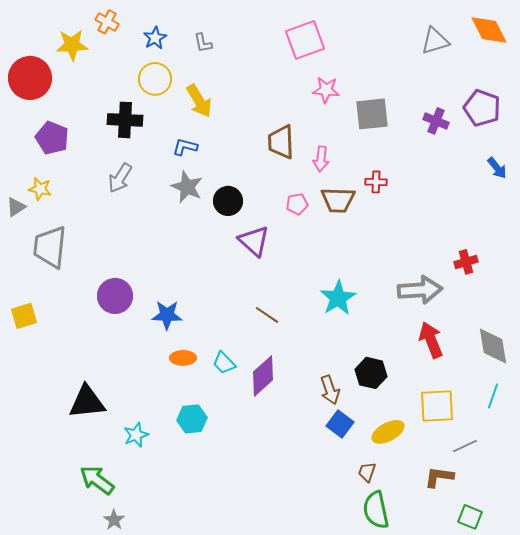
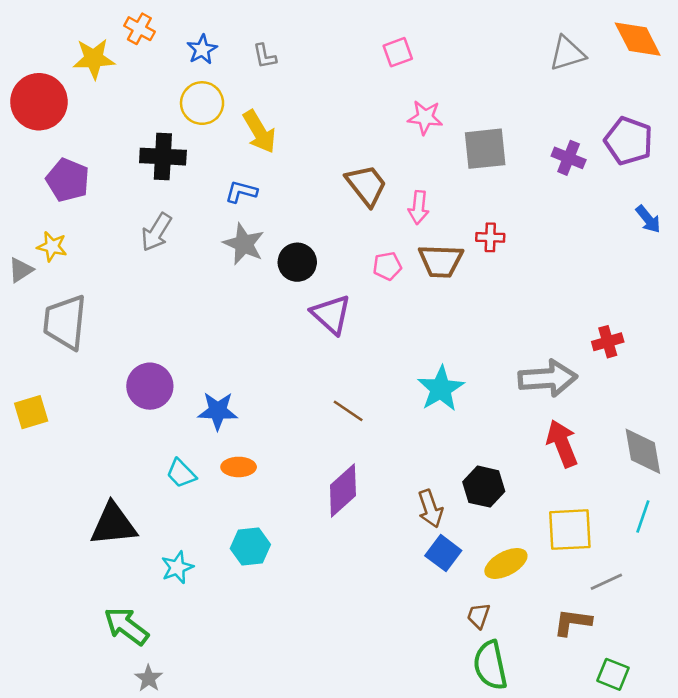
pink square: (305, 40) -> (398, 52), size x0.6
brown trapezoid: (281, 142) -> (366, 185), turned 144
cyan trapezoid: (224, 363) -> (181, 473), moved

